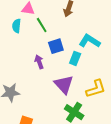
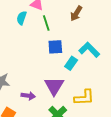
purple arrow: (39, 62) -> (28, 96), moved, turned 104

